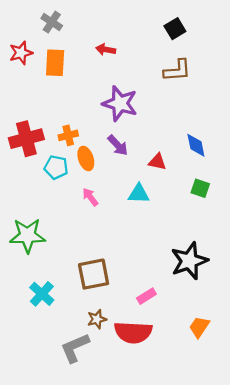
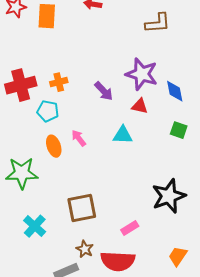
purple star: (120, 103) -> (142, 74), moved
orange ellipse: (86, 158) -> (54, 146), moved
brown star: (97, 319) -> (85, 249), turned -30

